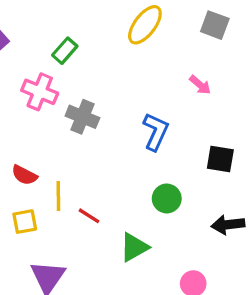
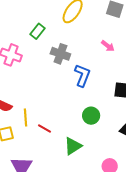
green rectangle: (65, 51) -> (37, 31), moved
gray cross: (82, 117) -> (60, 54), moved

